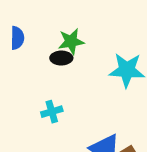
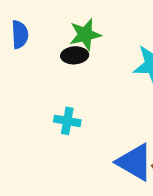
cyan cross: (52, 112) -> (67, 121), turned 30

